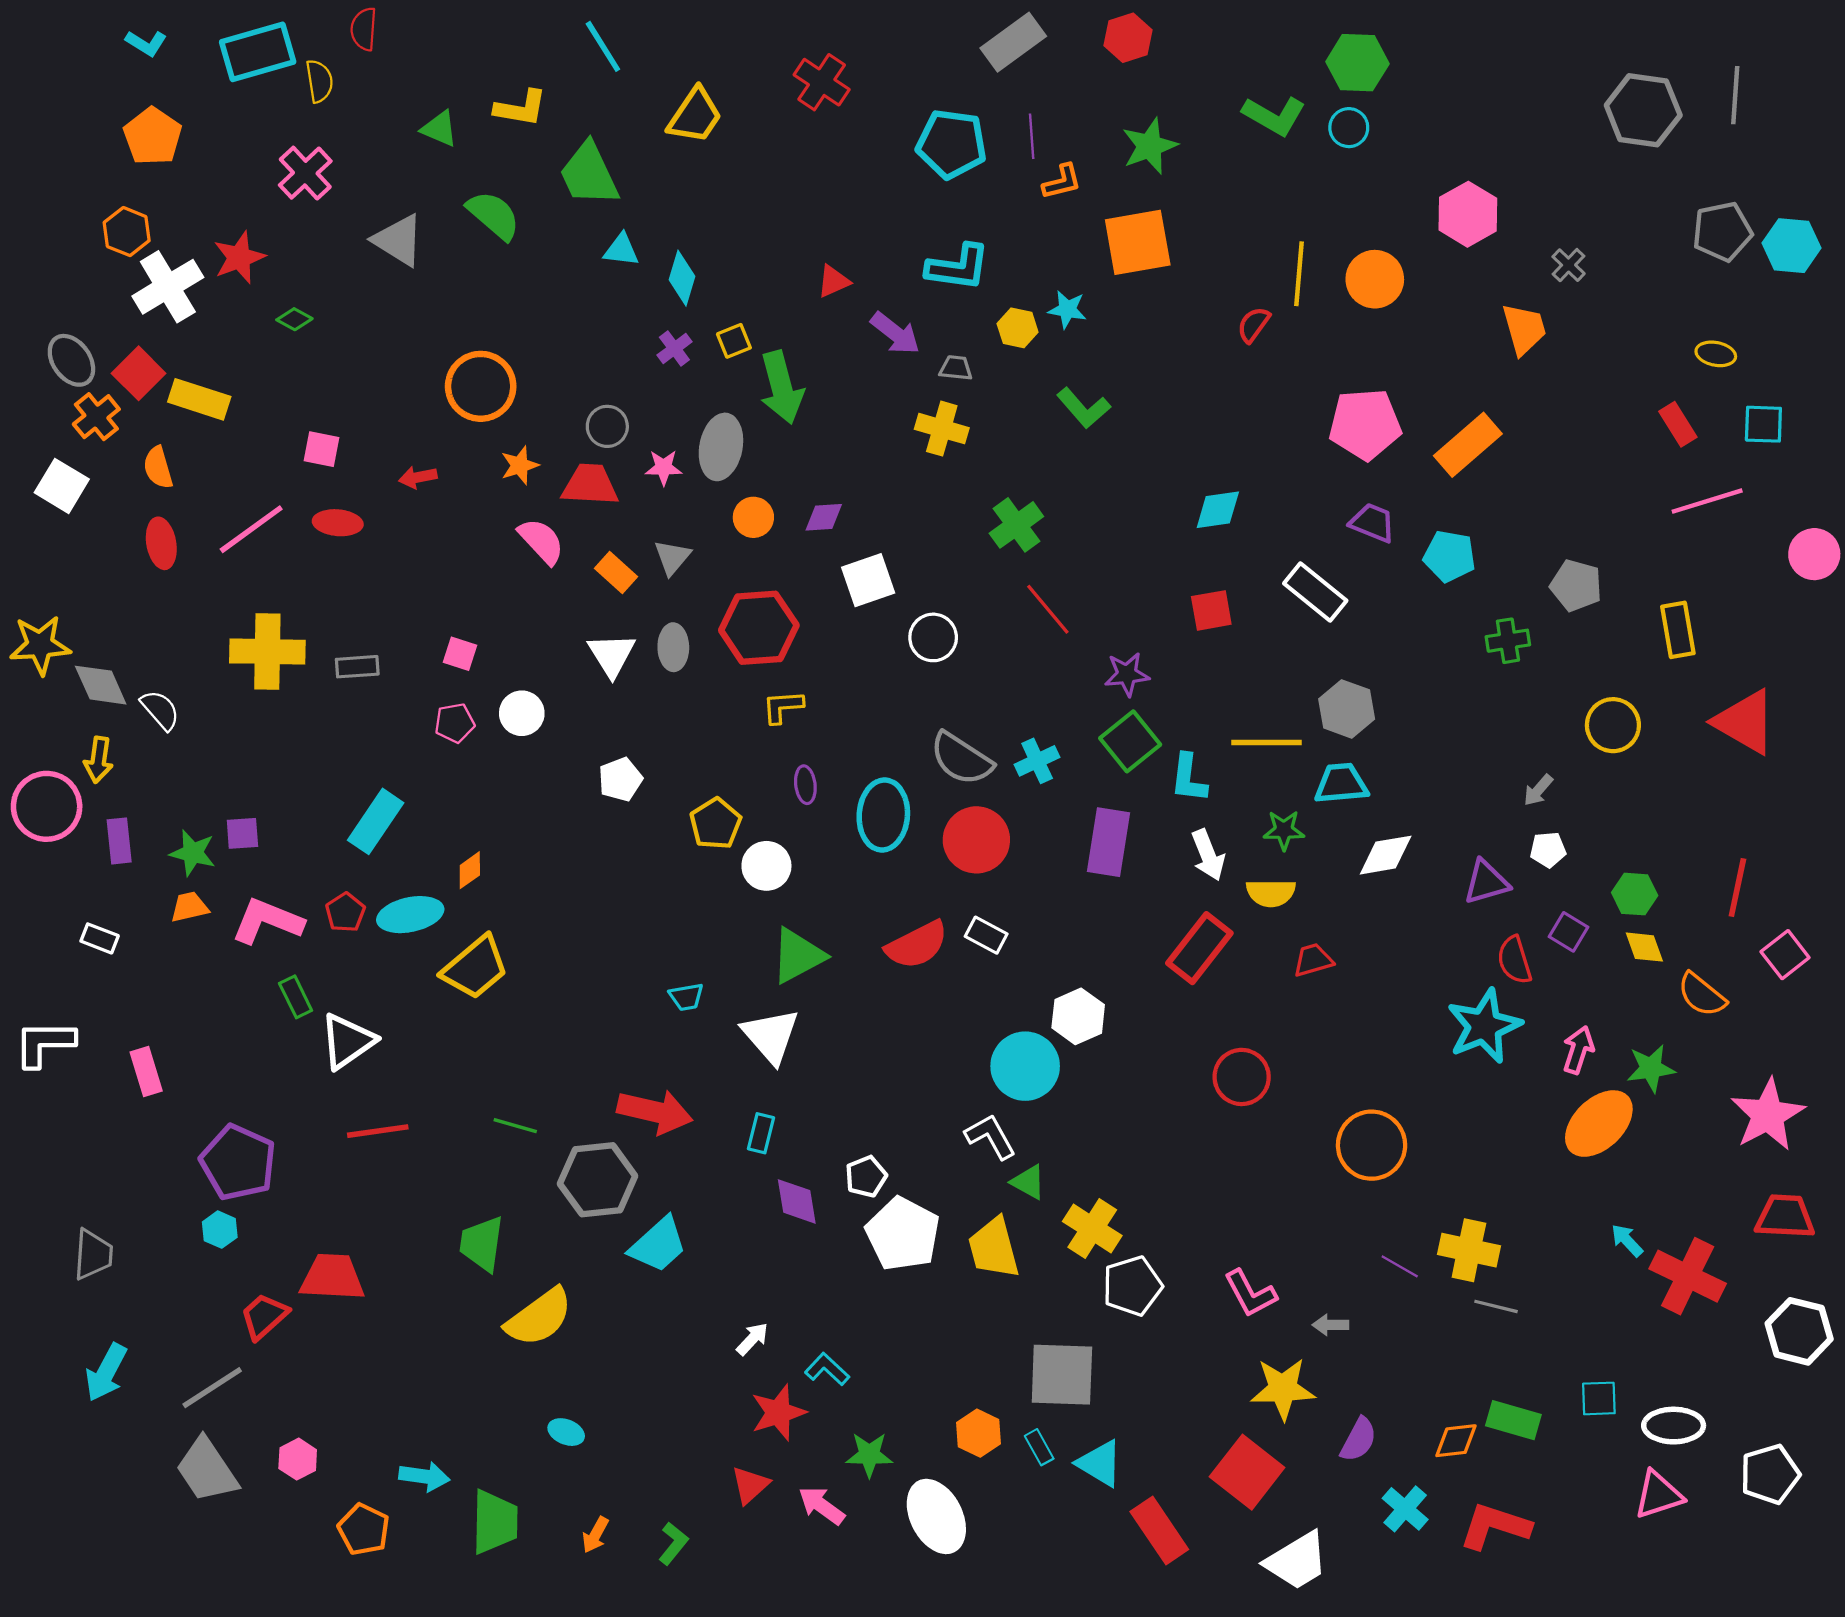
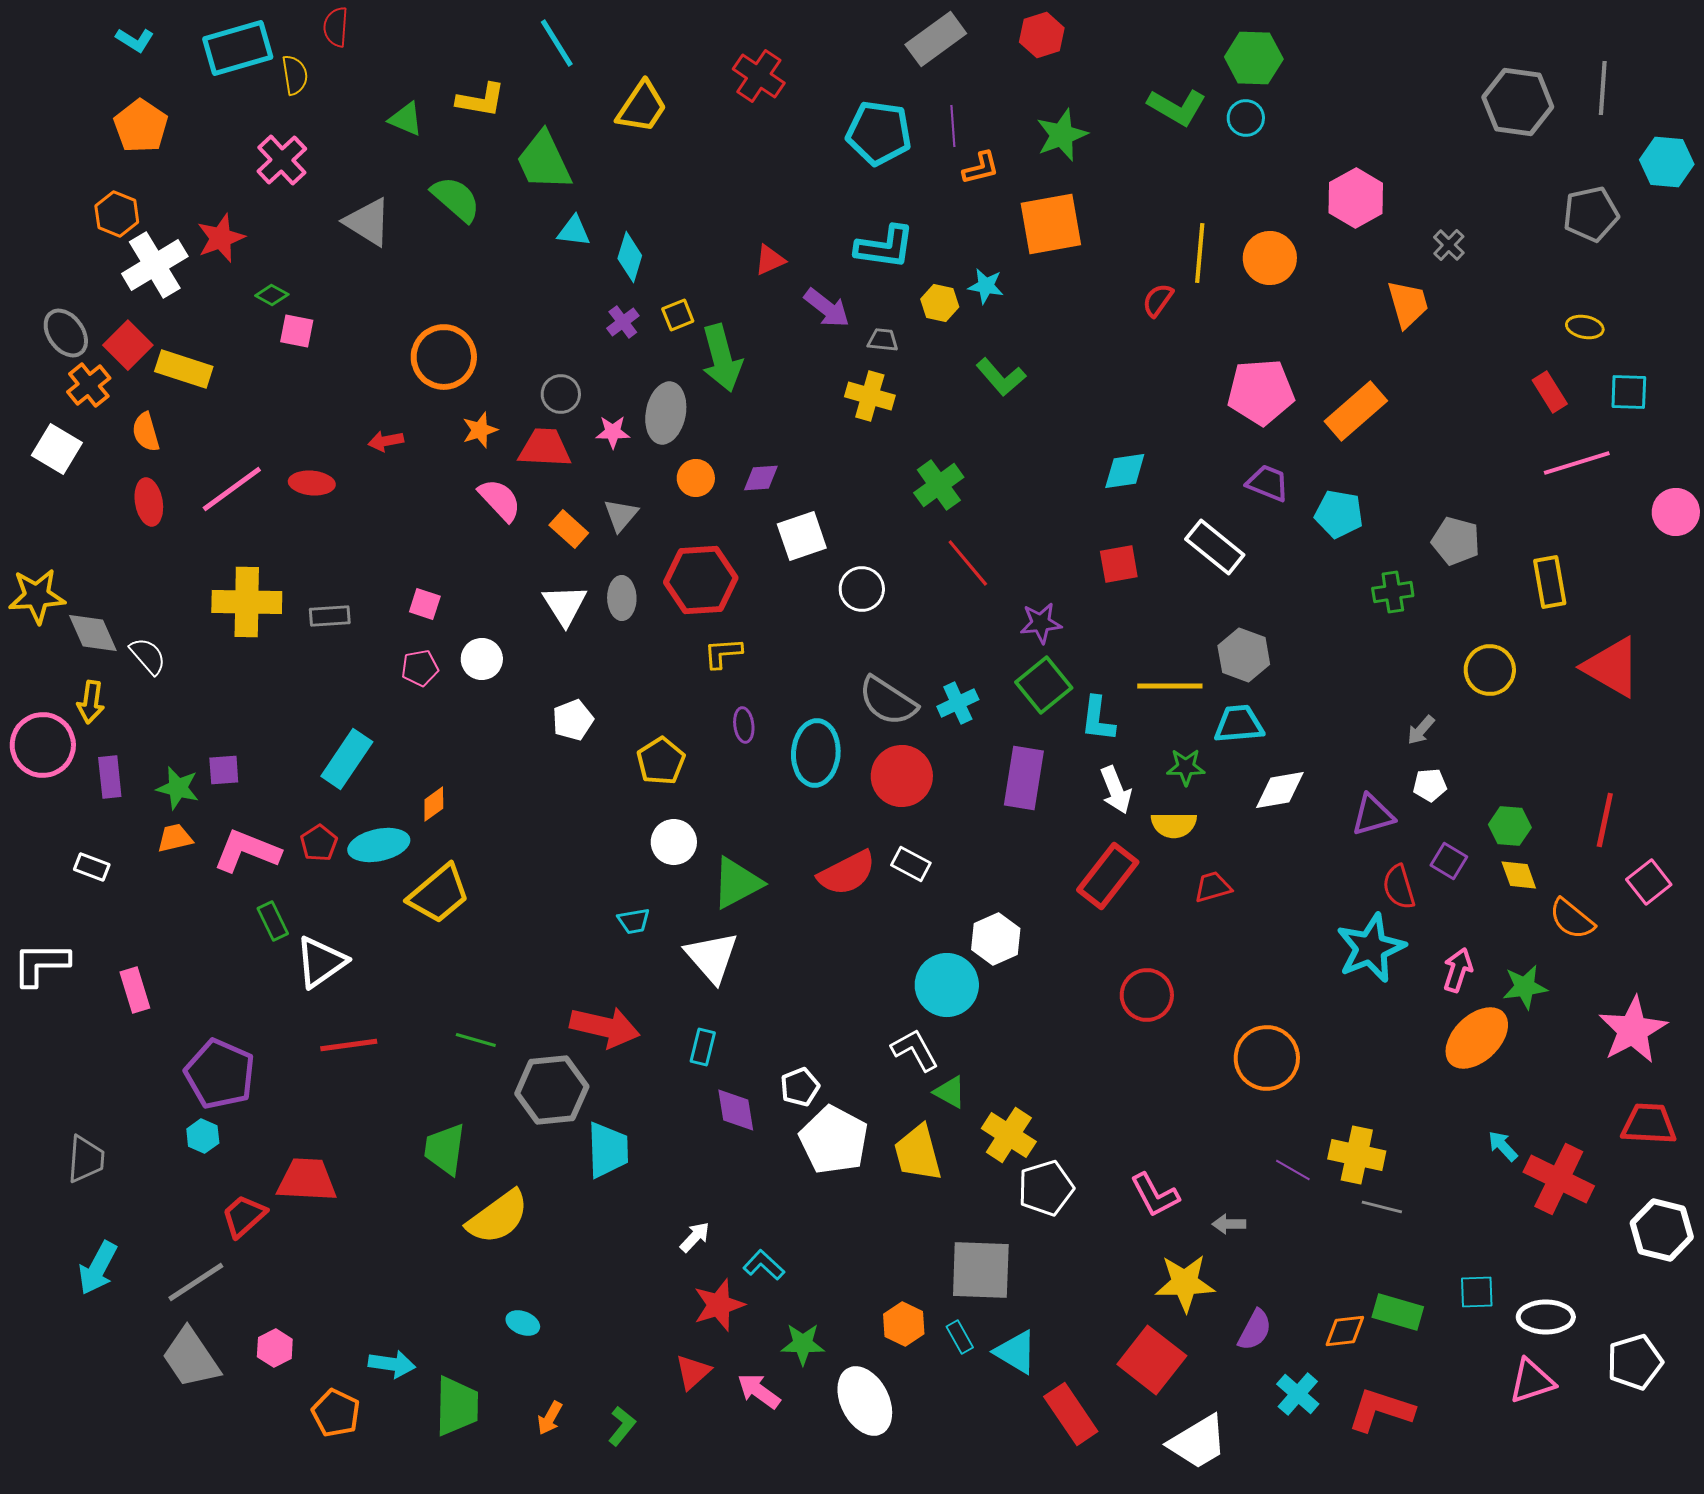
cyan hexagon: (1792, 246) -> (1667, 162), moved
pink square: (322, 449) -> (297, 331), moved
white circle: (766, 866) -> (674, 842), moved
cyan trapezoid: (658, 1245) -> (608, 1150), turned -50

